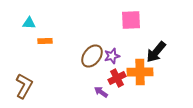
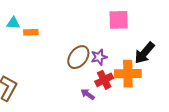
orange rectangle: (45, 41) -> (31, 32), moved

